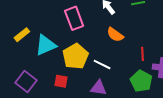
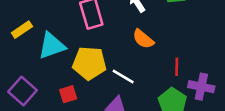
yellow pentagon: (75, 56) -> (89, 63), turned 30
red square: (61, 81) -> (68, 94), turned -32

